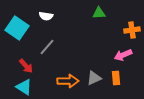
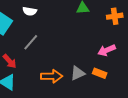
orange cross: (132, 30) -> (115, 16), moved
orange rectangle: (116, 78) -> (100, 73), turned -64

